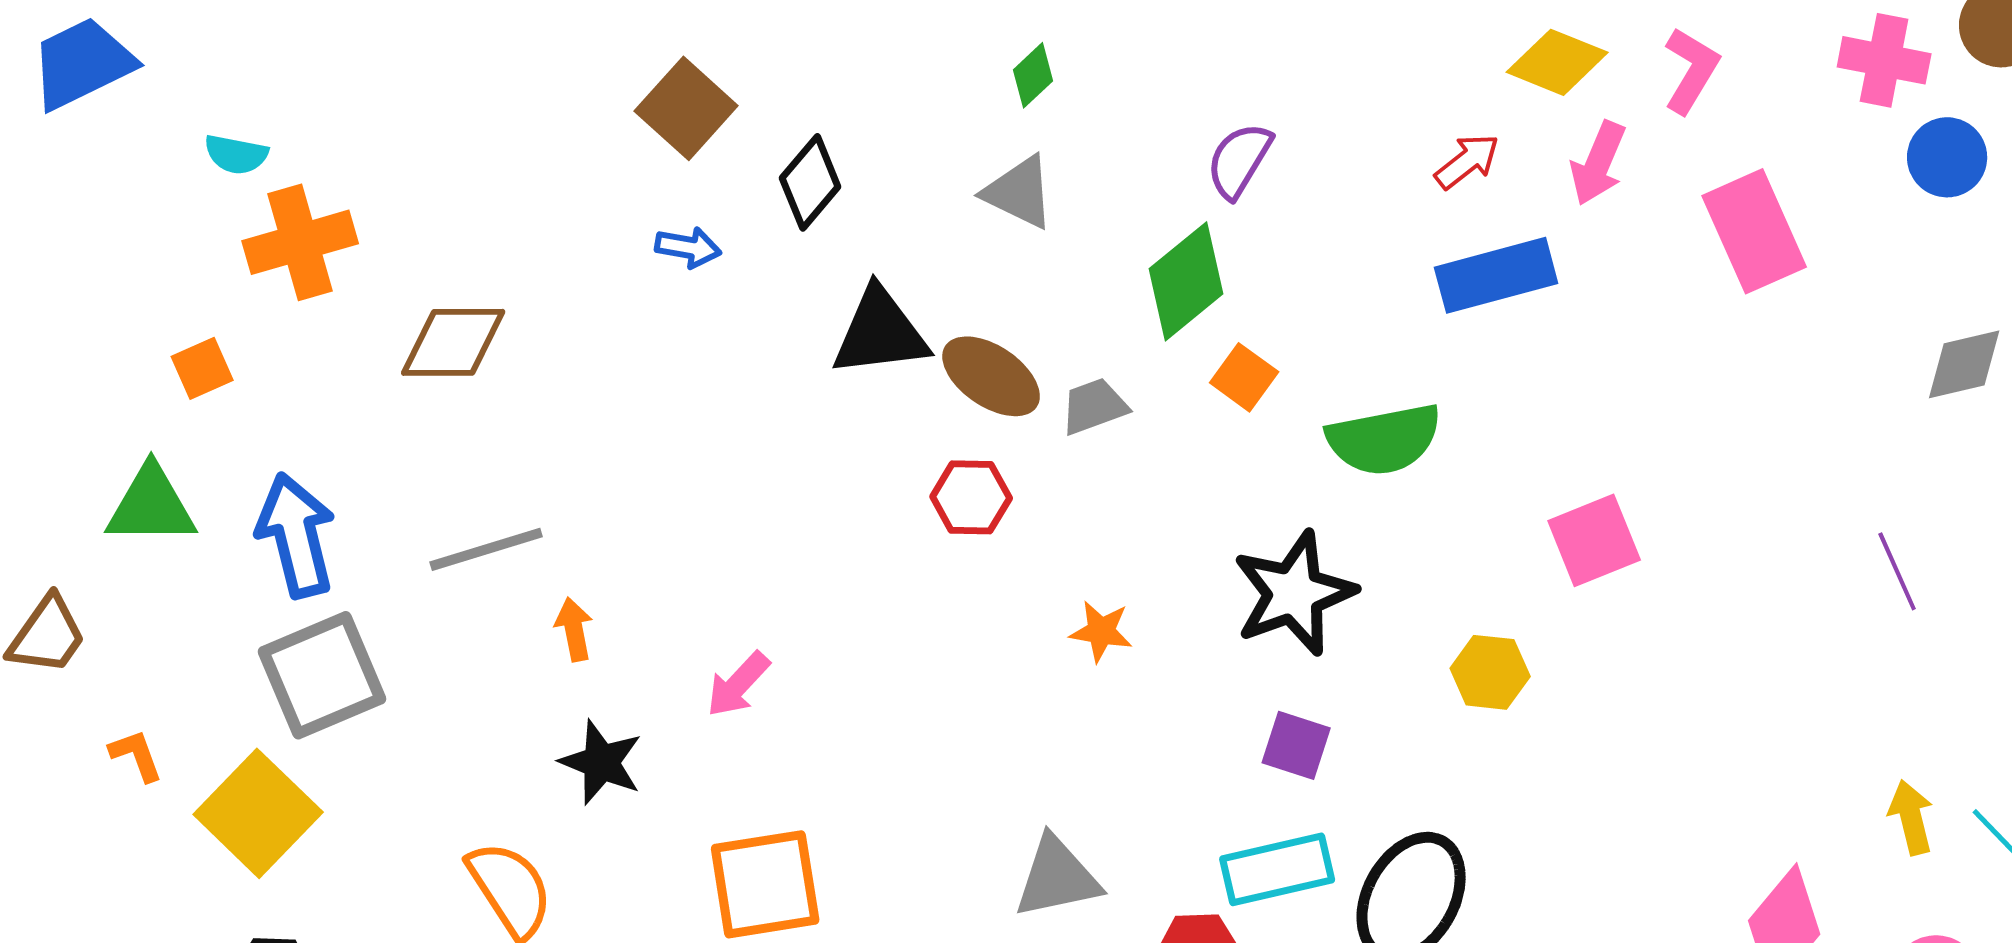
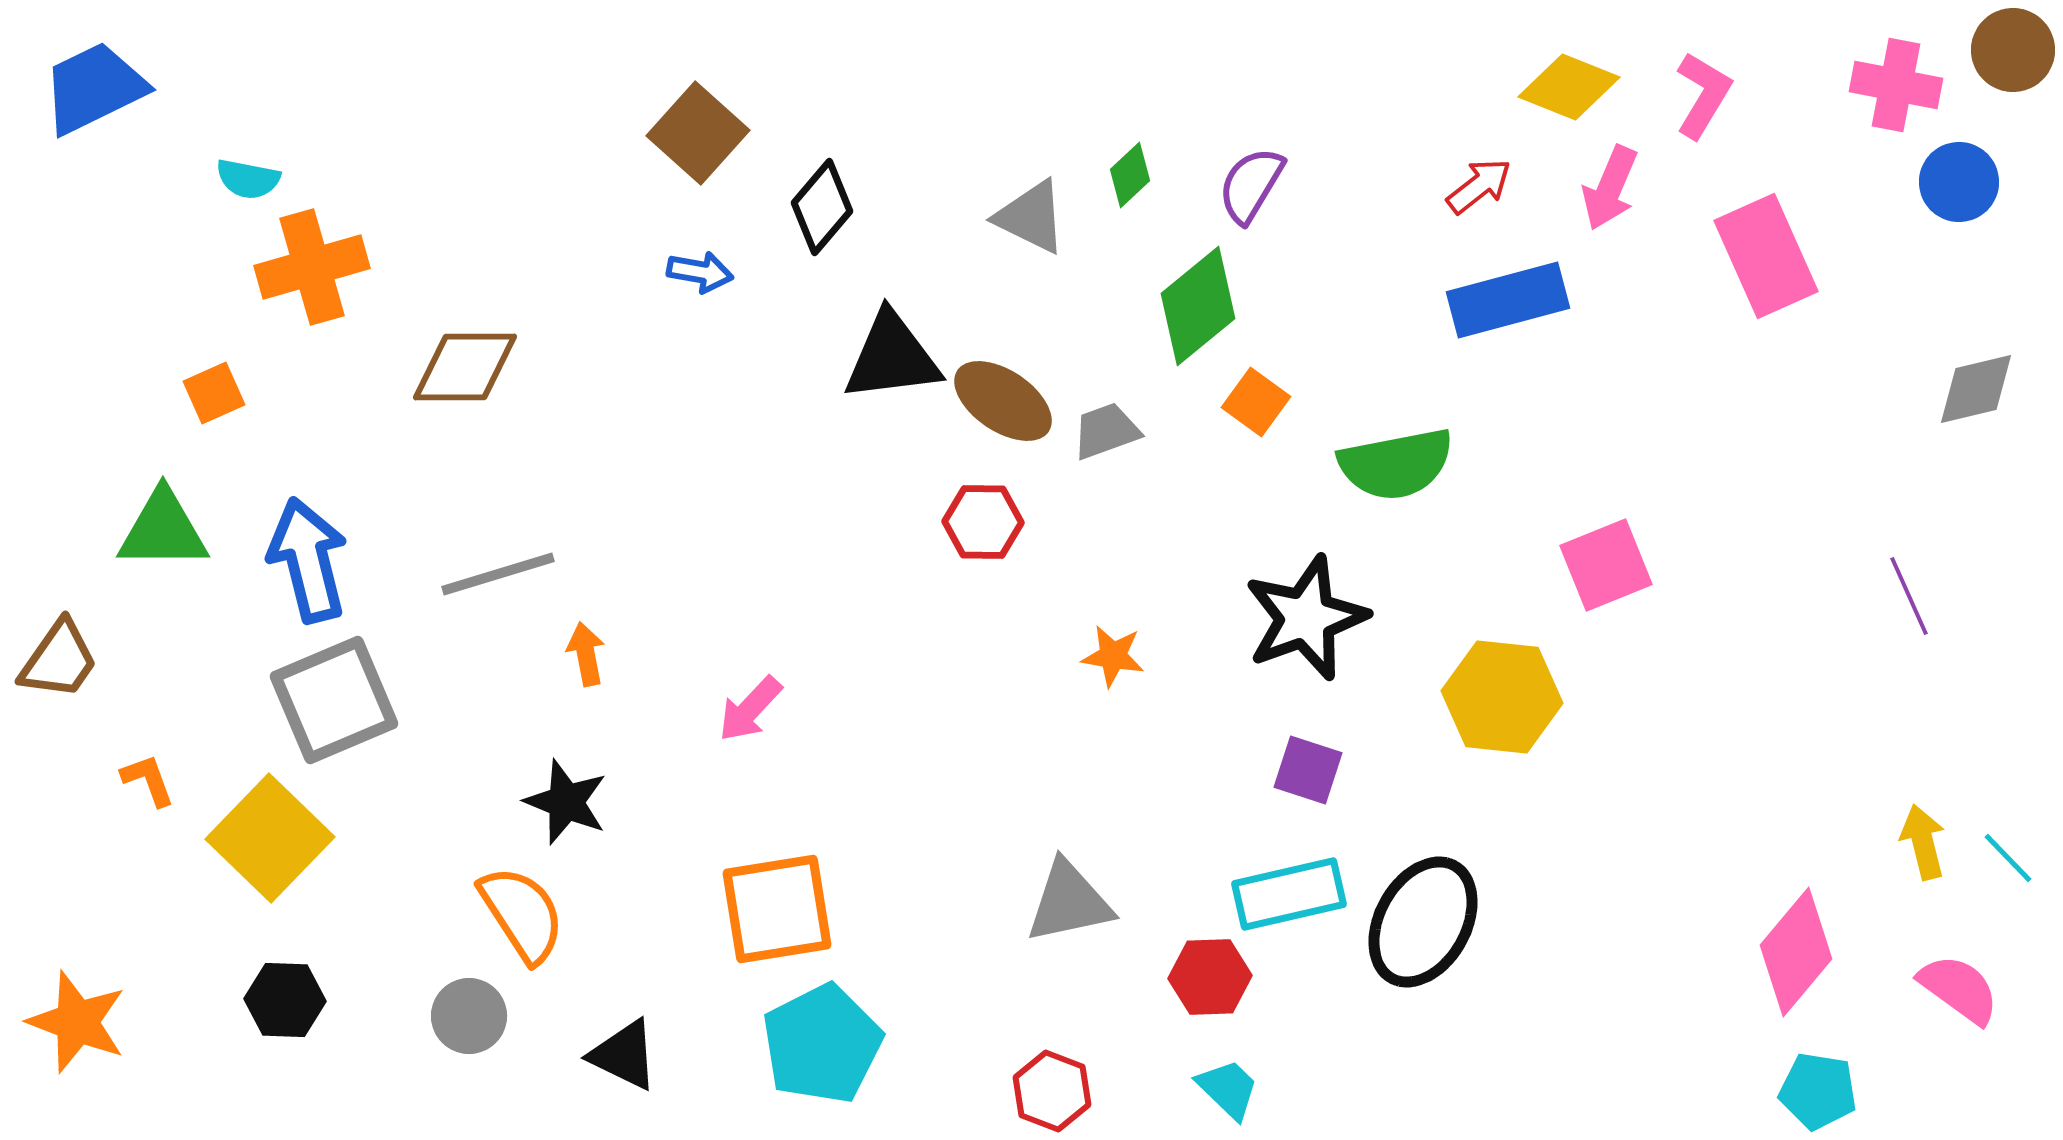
green diamond: (1033, 75) -> (1130, 175), moved
yellow hexagon: (1490, 672) -> (1502, 697), size x1.5
black star: (601, 762) -> (566, 802), moved

